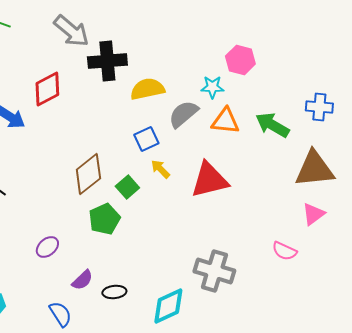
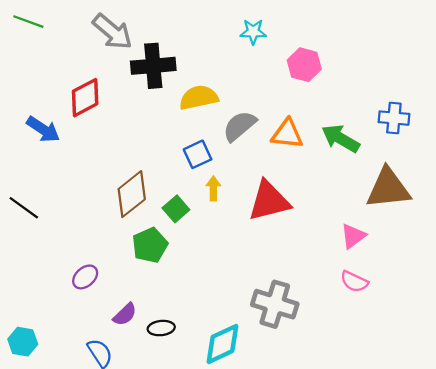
cyan star: (212, 87) -> (253, 32), moved
yellow arrow: (160, 169) -> (213, 188), turned 45
pink triangle: (313, 214) -> (353, 236), moved

